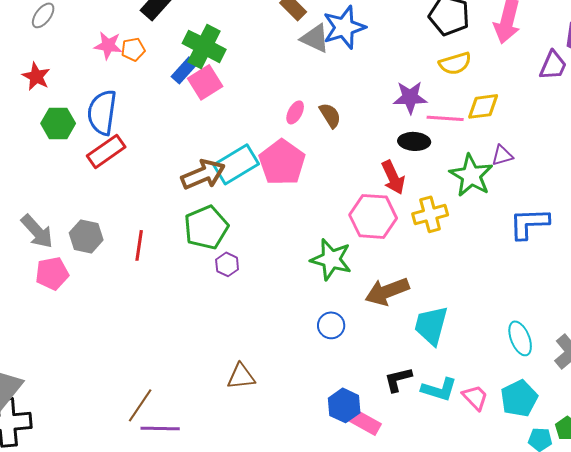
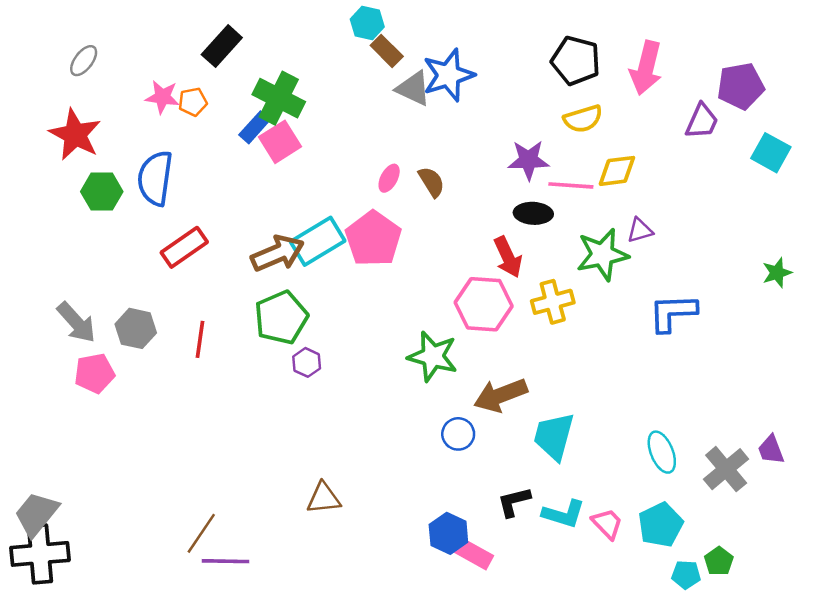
red star: (36, 76) -> (75, 135), size x1.5
red rectangle: (106, 151) -> (184, 247), moved
green star: (471, 175) -> (602, 255), turned 30
blue circle: (331, 325) -> (458, 434), moved

